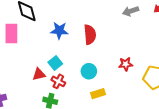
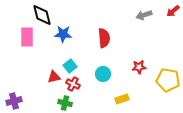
blue star: (59, 30) -> (63, 34), moved
yellow rectangle: (98, 94) -> (122, 99), moved

